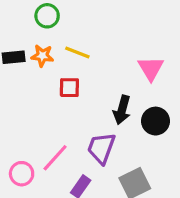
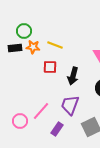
green circle: (47, 16) -> (24, 31), moved
black arrow: (122, 110) -> (73, 76), moved

